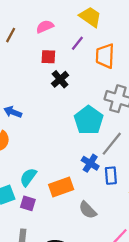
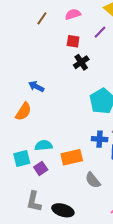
blue cross: (90, 163) -> (100, 139), turned -35
cyan semicircle: (28, 177) -> (44, 145), turned 42
purple square: (28, 203) -> (41, 168), turned 32

